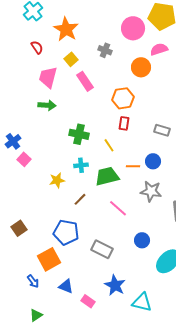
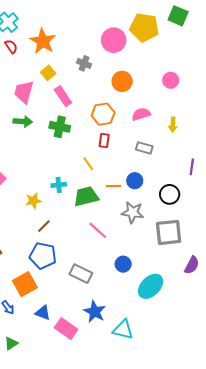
red semicircle: (37, 47) -> (11, 46), moved
pink semicircle: (159, 49) -> (141, 114), moved
green cross: (79, 134) -> (60, 127), moved
brown line: (80, 199) -> (44, 226), moved
pink rectangle: (88, 301) -> (66, 329), size x1.5

